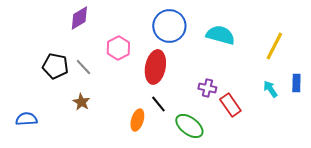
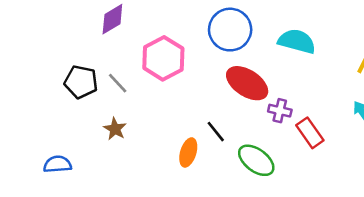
pink hexagon: (118, 48) -> (163, 58), size x1.4
red ellipse: (155, 67) -> (247, 83), moved, turned -68
blue semicircle: (26, 119) -> (58, 164), moved

